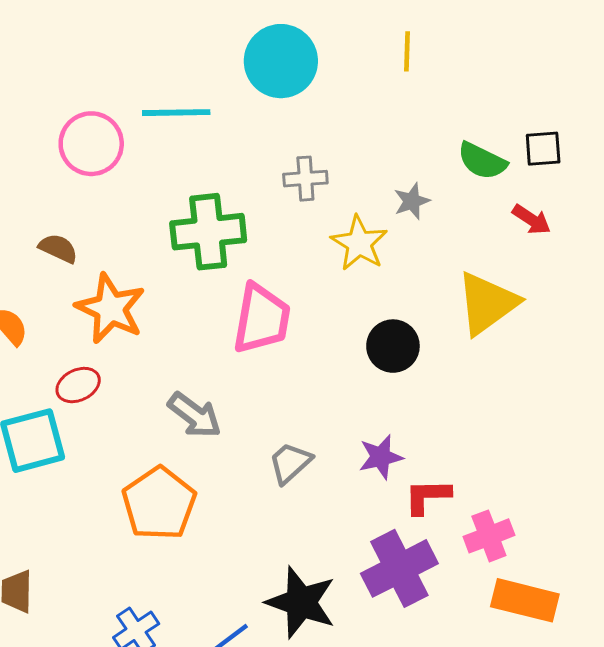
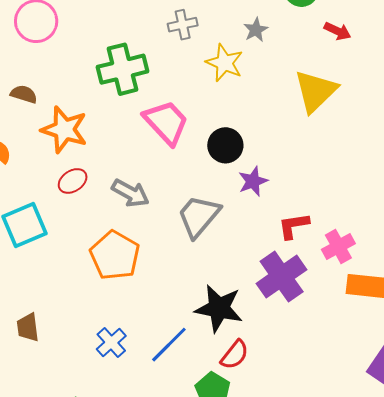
pink trapezoid: (262, 319) -> (166, 122), turned -45
black circle: (393, 346) -> (225, 145), moved
red ellipse: (78, 385) -> (73, 181), moved
purple star: (381, 457) -> (253, 181), moved
gray trapezoid: (290, 463) -> (199, 216), size x1.5

